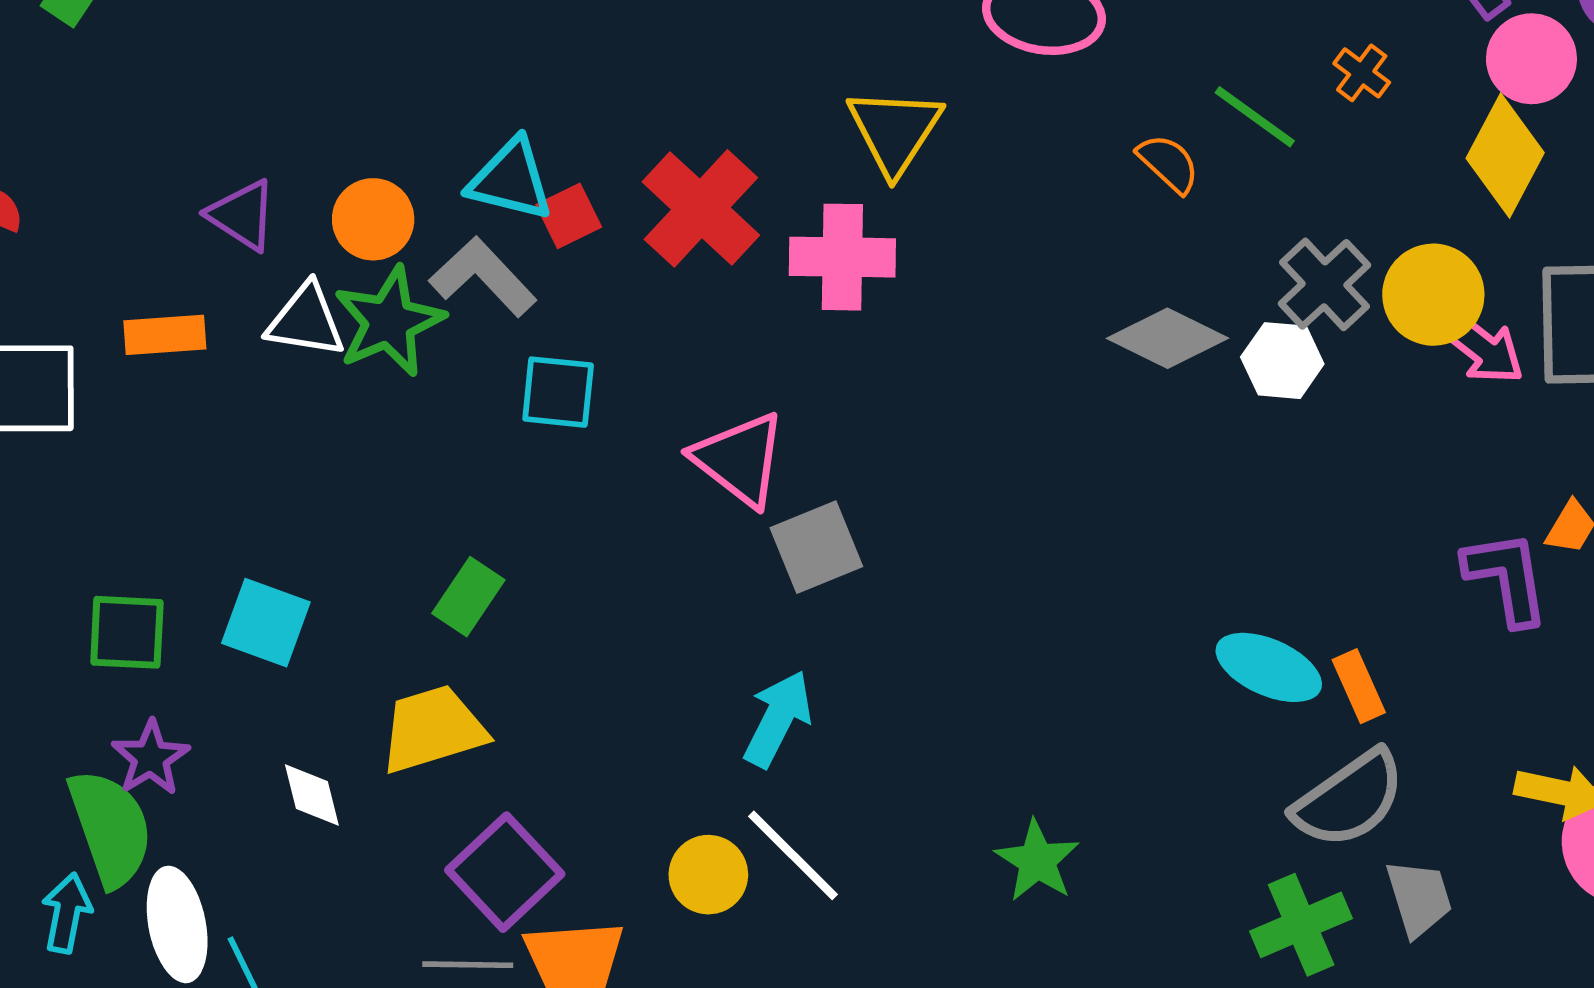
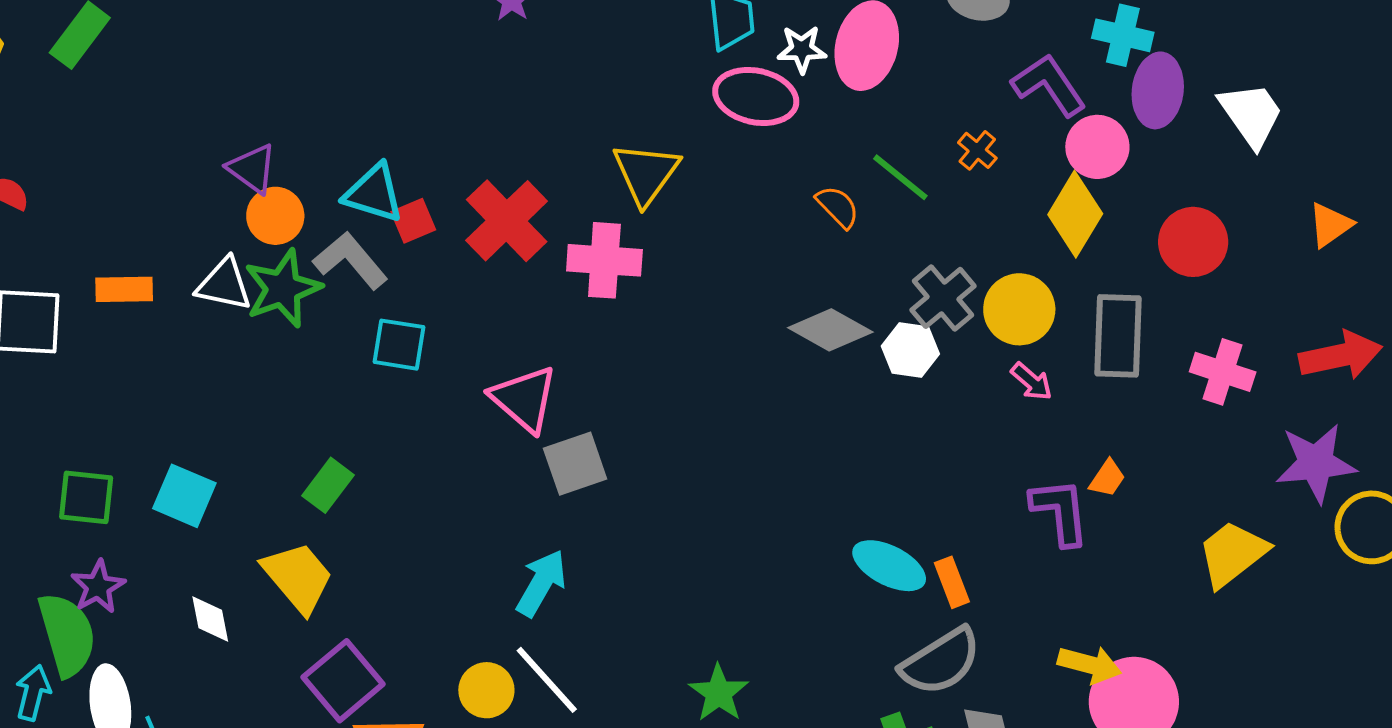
purple triangle: (242, 215) -> (252, 169), moved
pink arrow: (1481, 347) -> (1032, 382), moved, size x0.7
yellow trapezoid: (433, 729) -> (298, 577), turned 64

